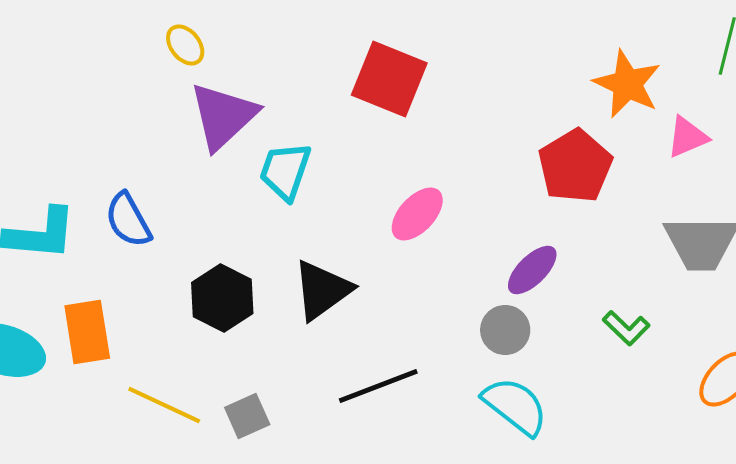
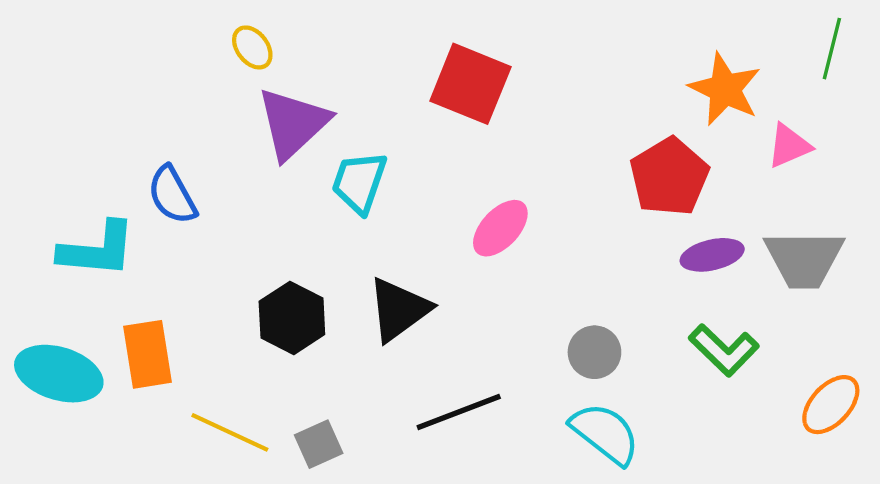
blue semicircle: (128, 220) -> (172, 195), moved
purple ellipse: (532, 270) -> (712, 255), moved, turned 32
green L-shape: (626, 328) -> (724, 350), size x1.4

